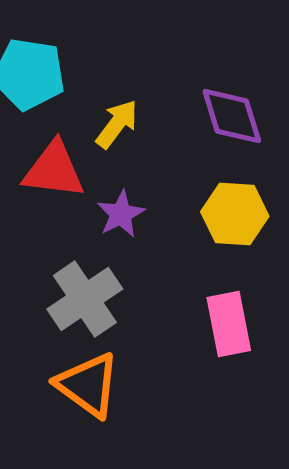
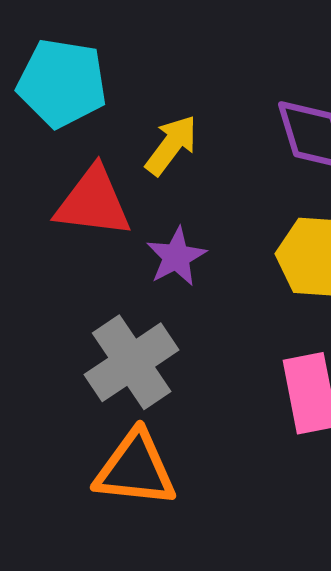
orange triangle: (88, 385) -> (135, 469), turned -30

